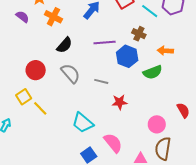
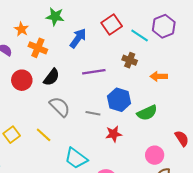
blue hexagon: (127, 56) -> (119, 100), moved
red circle: (36, 70) -> (22, 80), moved
green semicircle: (153, 72) -> (147, 113), moved
yellow line: (40, 108) -> (44, 135), moved

